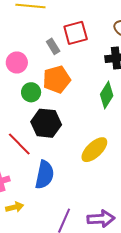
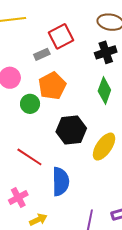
gray rectangle: (53, 46) -> (42, 54), turned -70
black hexagon: (46, 123) -> (71, 130), moved

